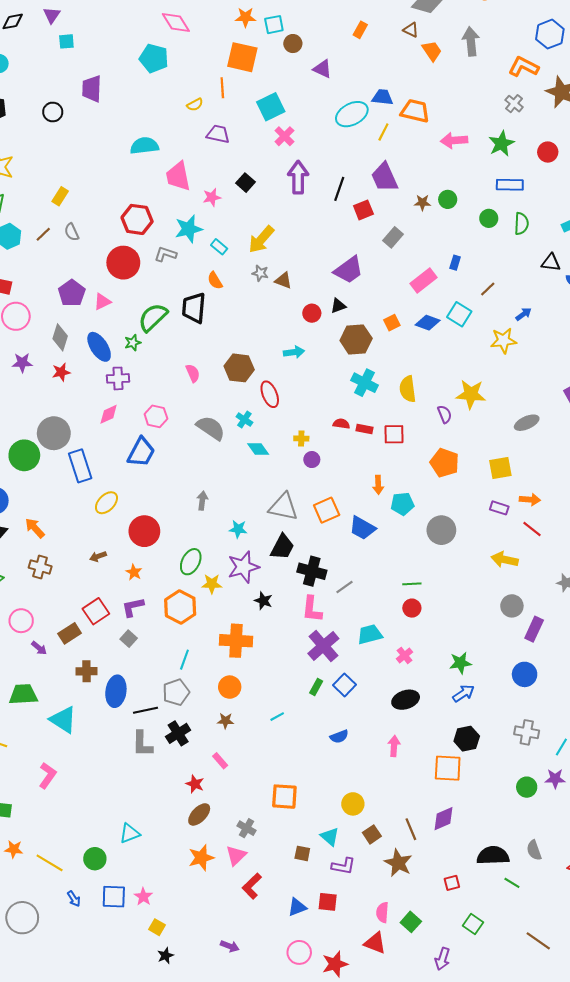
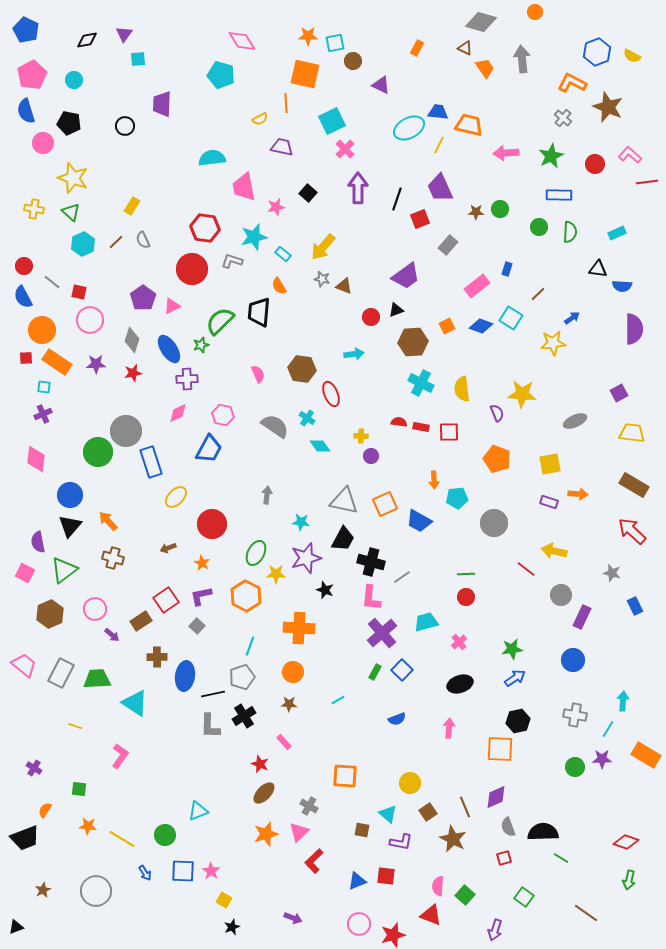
red line: (532, 529) -> (526, 569), moved
gray semicircle: (534, 850) -> (508, 827), moved

